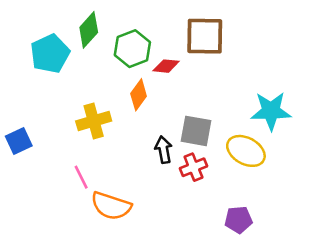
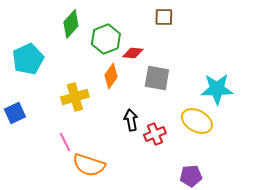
brown square: (205, 36) -> (164, 17), moved, size x0.6
cyan pentagon: (50, 54) -> (28, 59), moved
gray square: (196, 131) -> (157, 78), moved

